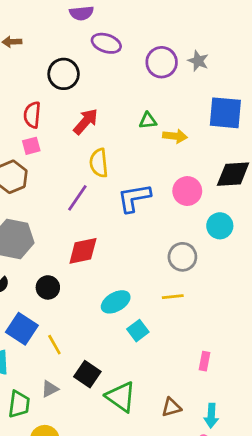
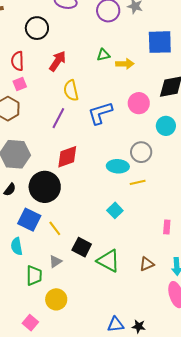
black circle: (48, 287) -> (45, 187), size x1.8
cyan ellipse: (116, 302) -> (118, 166), moved, turned 40

